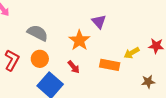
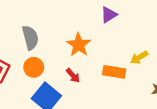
purple triangle: (99, 22) -> (109, 15), moved, turned 42
gray semicircle: (38, 33) -> (30, 38), turned 50

